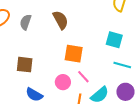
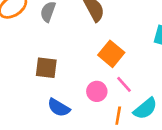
orange square: (74, 54) -> (111, 54), turned 30

